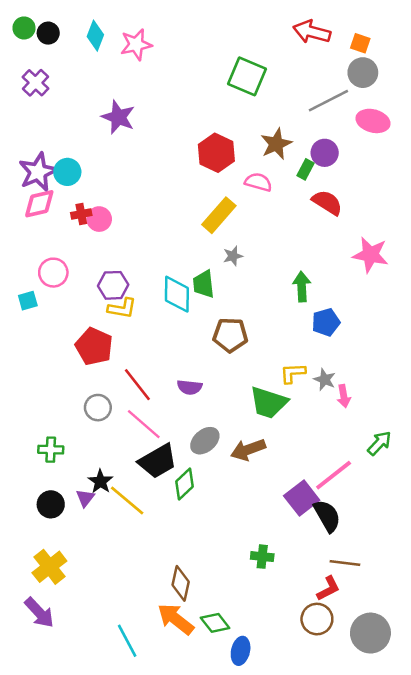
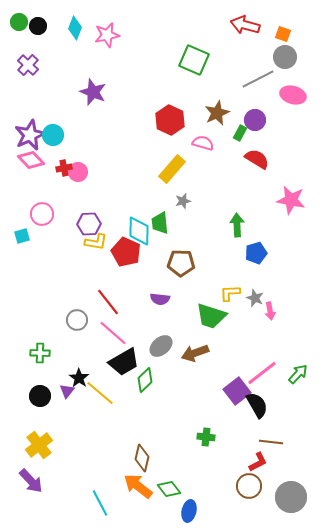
pink diamond: (39, 204) -> (31, 160), turned 60
red pentagon: (94, 346) -> (126, 252), moved
purple semicircle: (190, 387) -> (160, 299), moved
green arrow: (379, 443) -> (298, 374), moved

